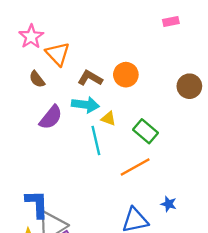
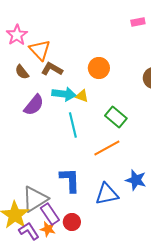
brown L-shape: (90, 78) -> (52, 69), moved
yellow triangle: (109, 119) -> (82, 96), moved
blue L-shape: (37, 204) -> (70, 180), moved
blue star: (169, 204) -> (136, 180), size x1.5

